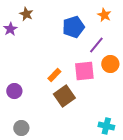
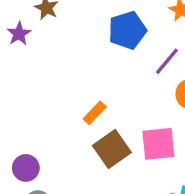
pink square: (84, 71) -> (158, 144), moved
purple circle: (14, 91) -> (26, 168), moved

